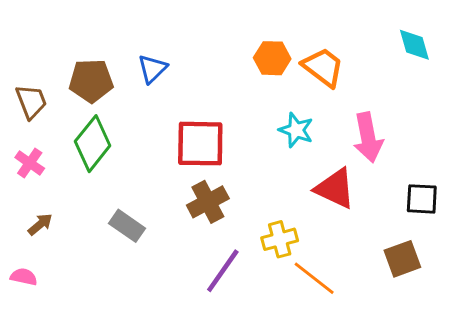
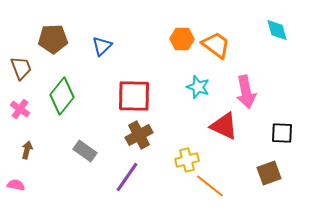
brown pentagon: (91, 81) -> (53, 39), moved
brown arrow: (40, 224) -> (27, 150), turned -36
purple line: (223, 271) -> (127, 177), moved

